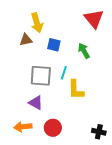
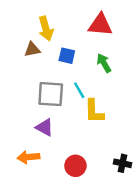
red triangle: (94, 19) -> (100, 25), moved, turned -45
cyan line: (64, 73) -> (79, 90), turned -48
red circle: (53, 128) -> (75, 166), moved

